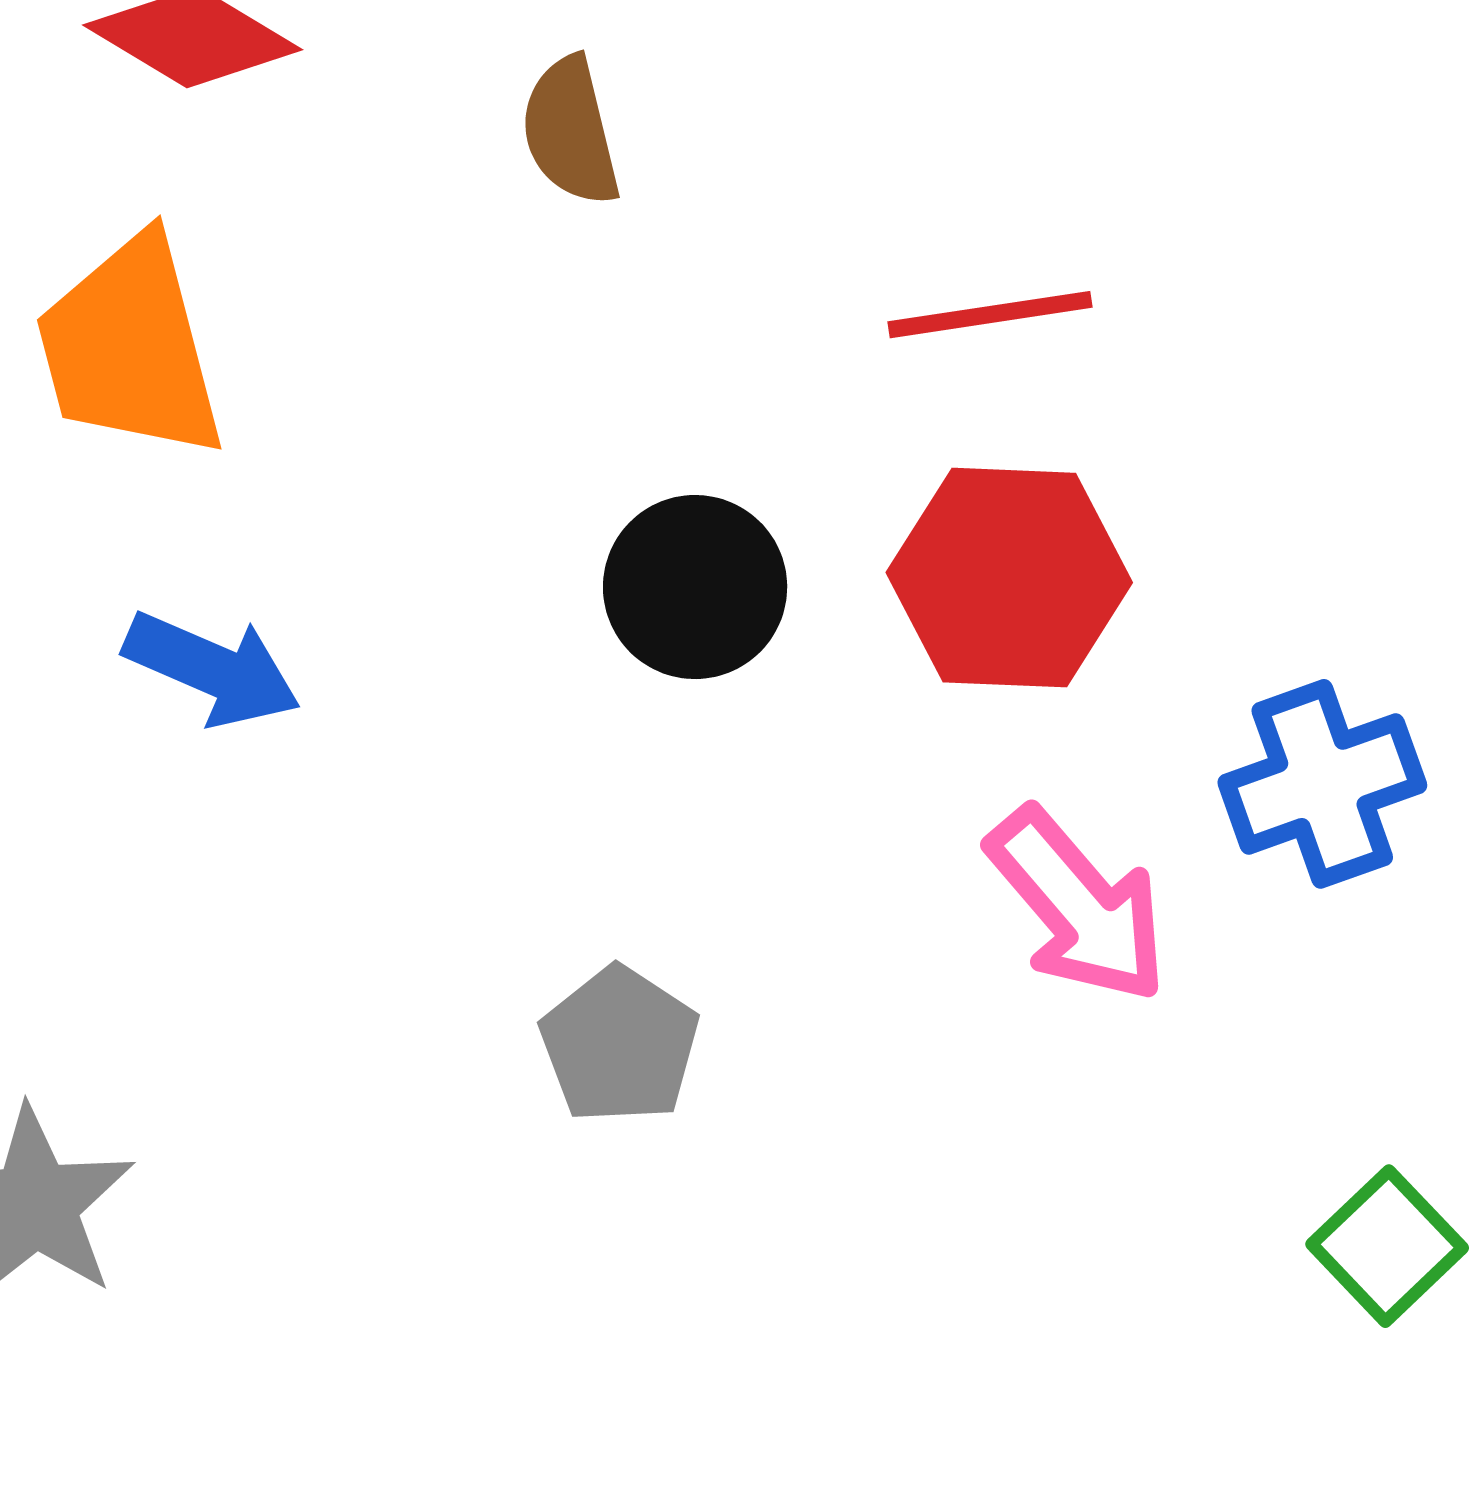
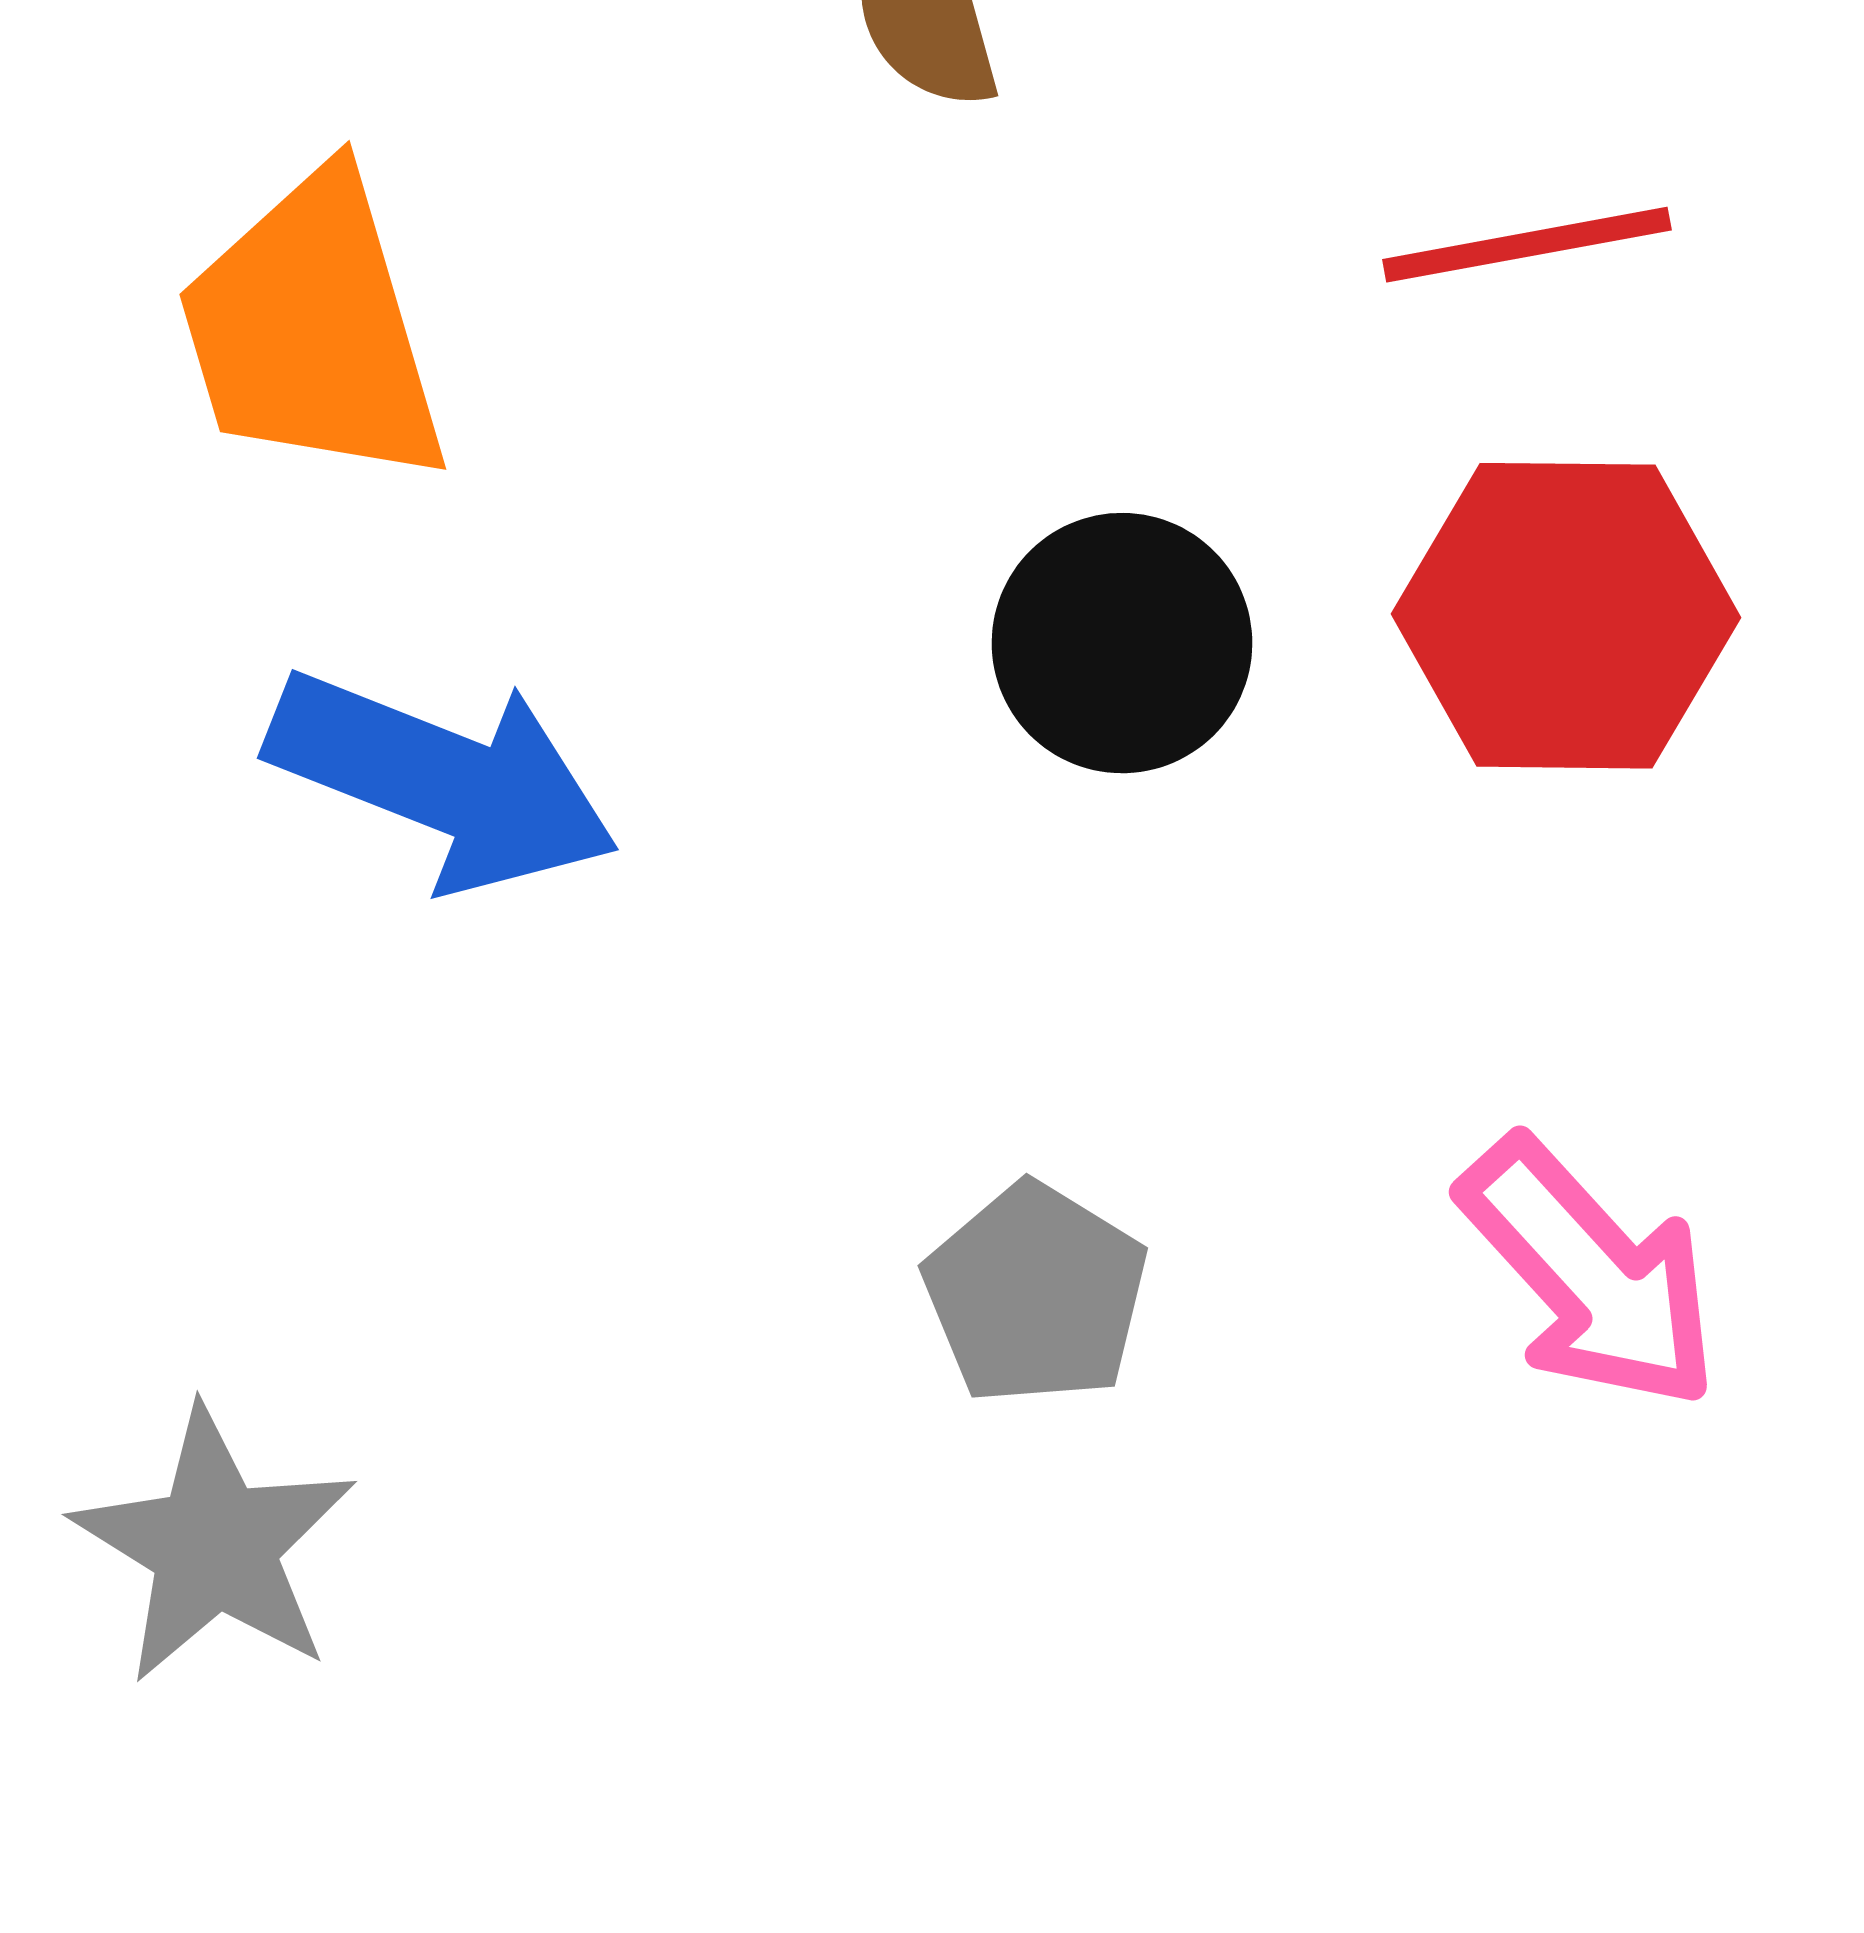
blue arrow: (212, 669) -> (443, 780), size x1.4
pink arrow: (1078, 905) -> (1590, 1274), moved

